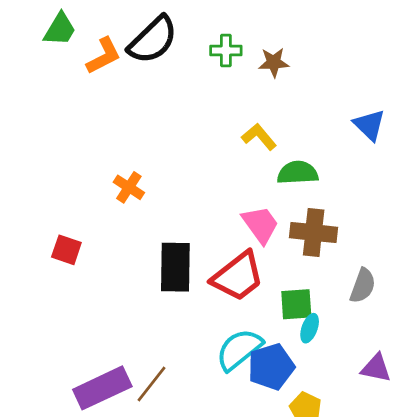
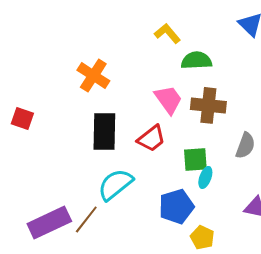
orange cross: (129, 187) -> (93, 75), moved, size x1.4
red trapezoid: (238, 276) -> (151, 138), size x0.7
cyan semicircle: (239, 349) -> (115, 184), moved

